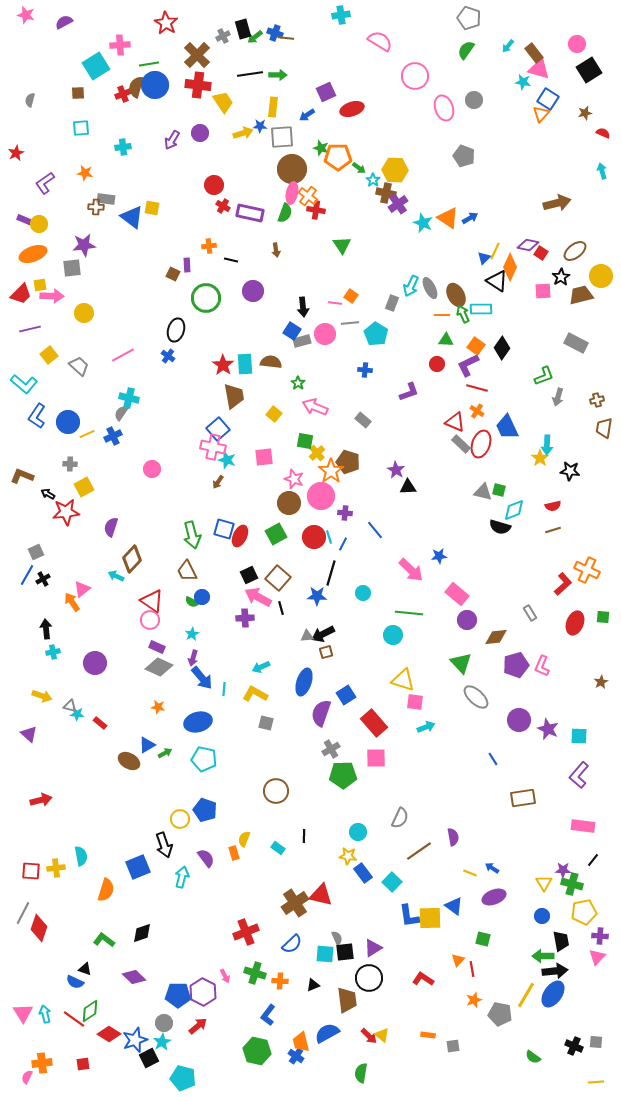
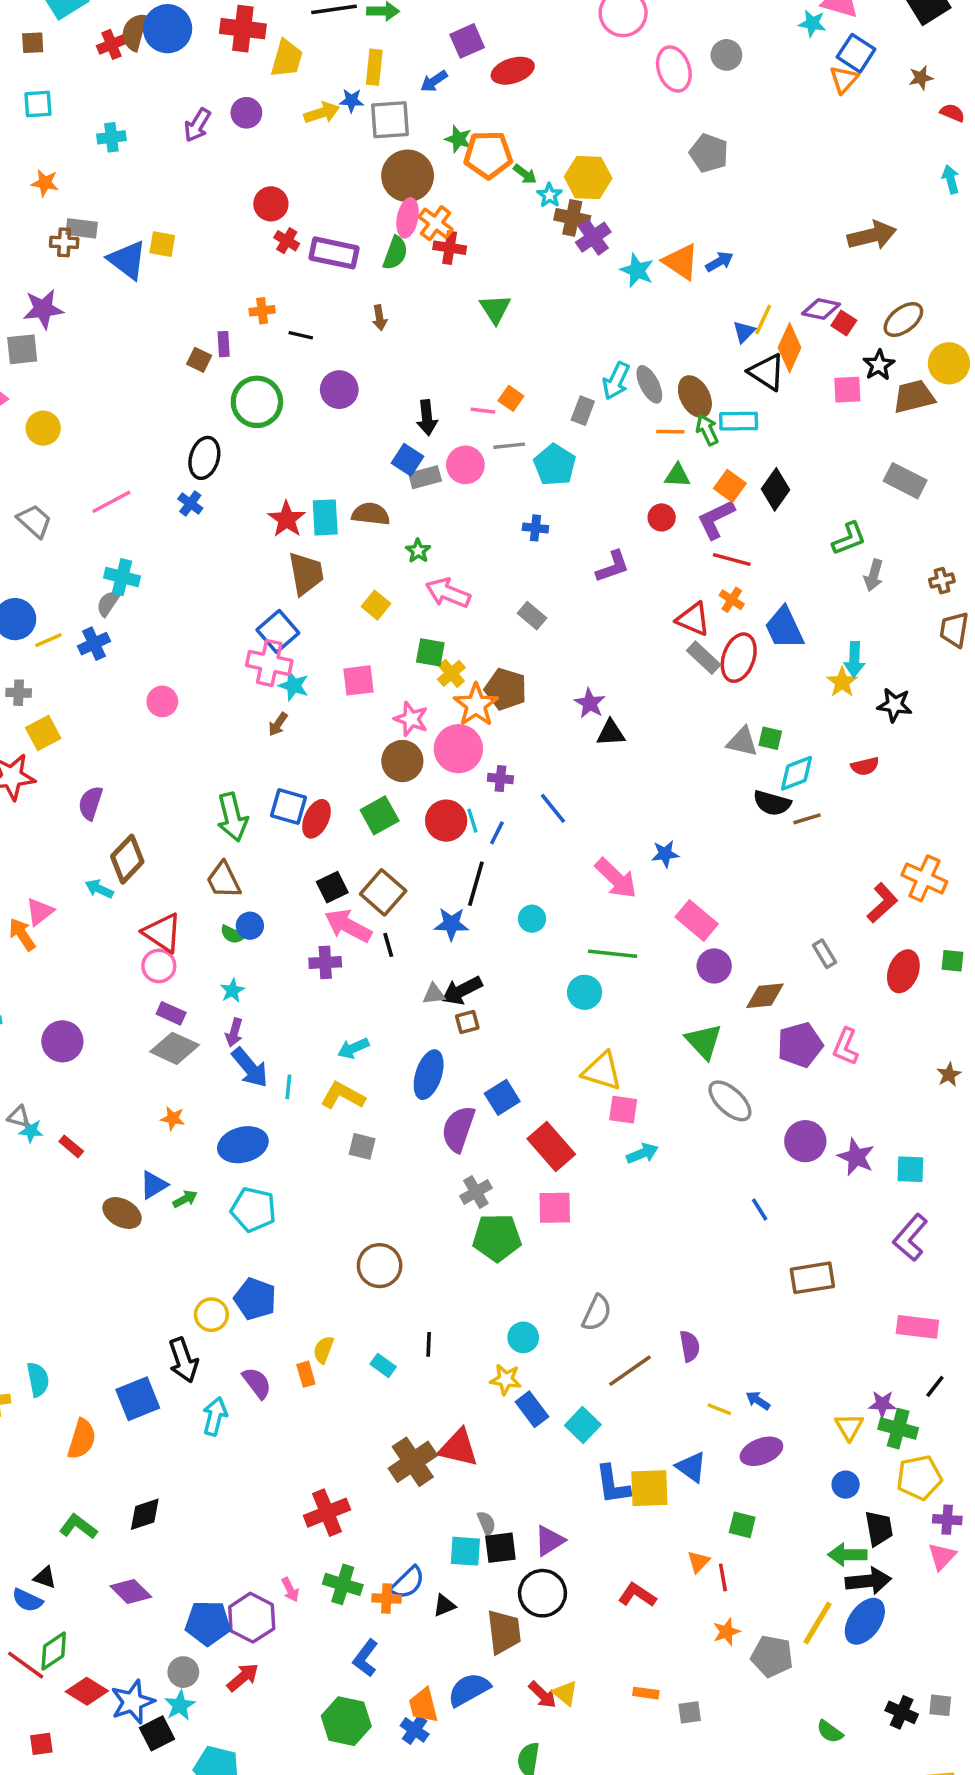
yellow trapezoid: (223, 102) -> (287, 58), turned 50
brown line: (553, 530) -> (807, 819), moved
blue semicircle: (292, 944) -> (408, 1583), moved

